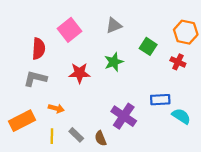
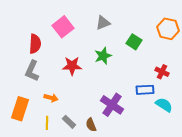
red cross: (178, 62) -> (162, 72), moved
gray L-shape: (35, 79) -> (32, 71), turned -80
orange rectangle: (22, 121) -> (20, 109), turned -45

